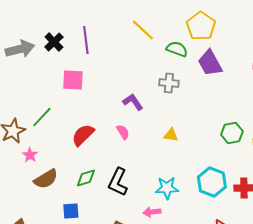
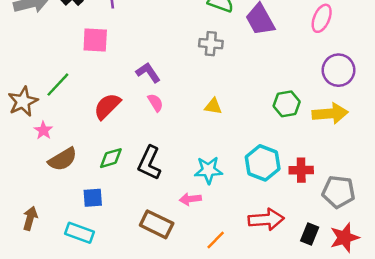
purple L-shape: (133, 102) -> (148, 73), moved

